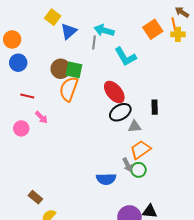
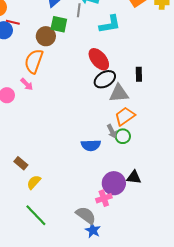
cyan L-shape: (125, 57) -> (110, 24), turned -70
green square: (74, 70) -> (59, 24), moved
orange semicircle: (69, 89) -> (34, 61), moved
red line: (27, 96) -> (13, 22), moved
gray triangle: (134, 126) -> (119, 93), size x1.5

